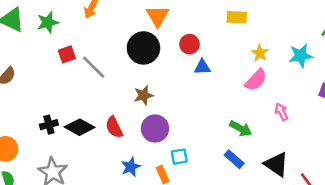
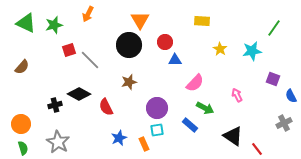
pink semicircle: (256, 80) -> (195, 83), moved
black diamond: (80, 127) -> (79, 94), moved
purple circle: (155, 128) -> (157, 108), moved
blue rectangle: (234, 159) -> (190, 125), moved

